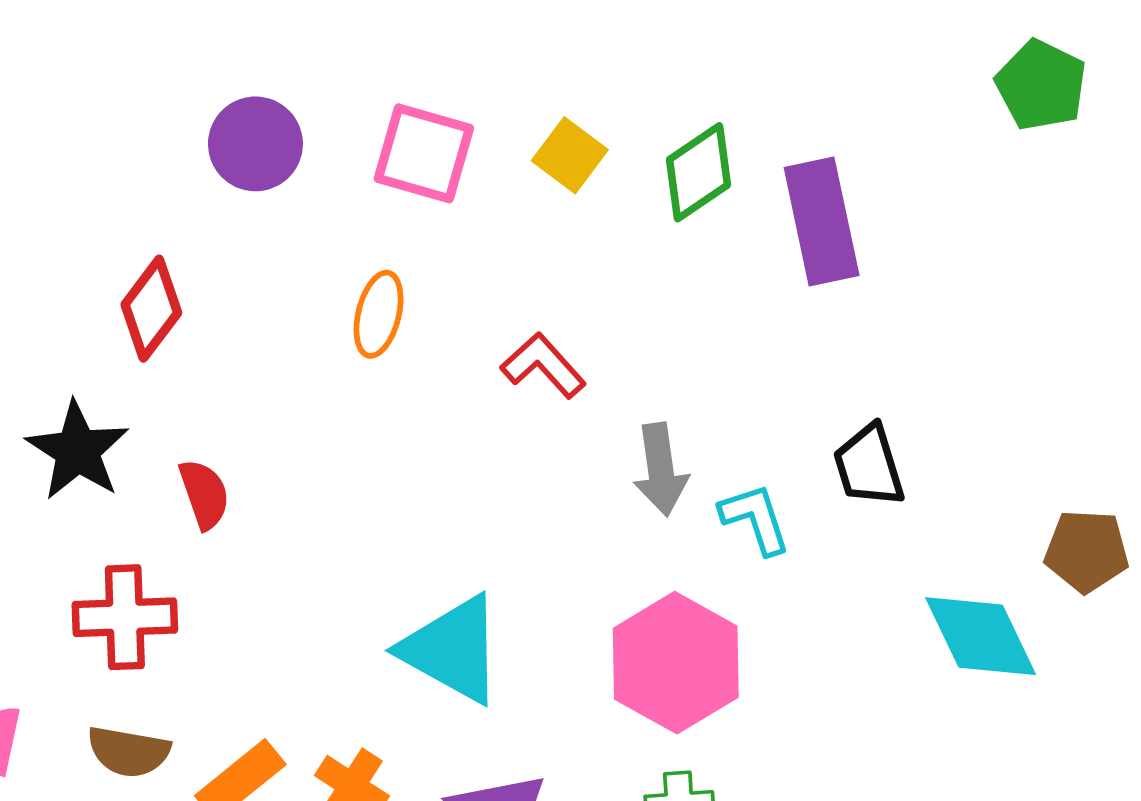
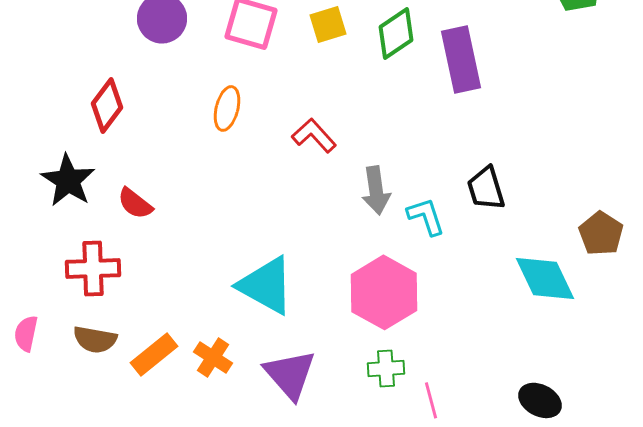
yellow square: (570, 155) -> (328, 24), turned 36
red semicircle: (204, 494) -> (135, 203), turned 147
brown pentagon: (1087, 551) -> (601, 233), turned 30

